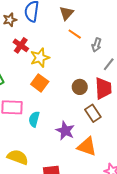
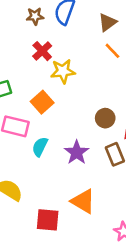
orange square: (40, 83) -> (42, 102), moved
purple star: (65, 131) -> (77, 152), moved
orange triangle: (87, 147) -> (83, 201), moved

